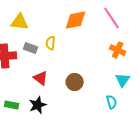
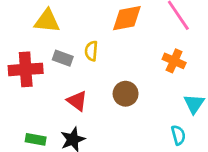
orange cross: (118, 50) -> (174, 61), moved
brown circle: (75, 82) -> (126, 94), moved

